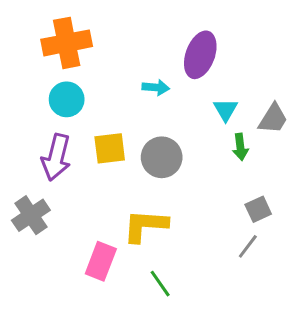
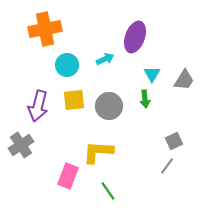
cyan arrow: (156, 87) -> (105, 59), turned -30
cyan circle: (67, 99) -> (67, 65), moved
green arrow: (240, 147) -> (145, 99), moved

